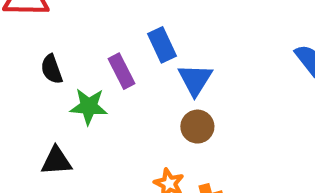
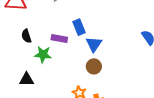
purple rectangle: (122, 71) -> (59, 39), turned -56

